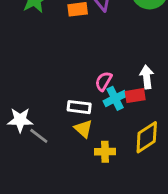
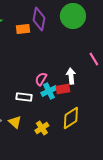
yellow triangle: (83, 129) -> (15, 122), moved
yellow cross: (105, 152) -> (42, 128), turned -32

